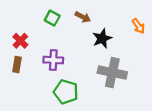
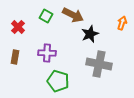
brown arrow: (83, 17) -> (73, 15), size x1.5
orange arrow: (138, 26) -> (122, 23), turned -128
red cross: (20, 41) -> (18, 27), moved

